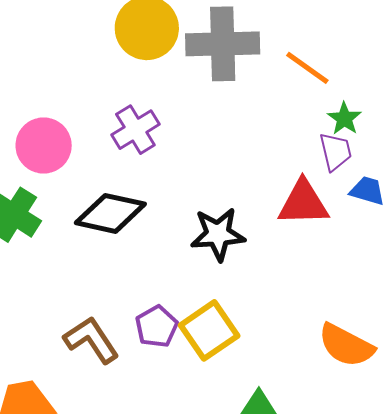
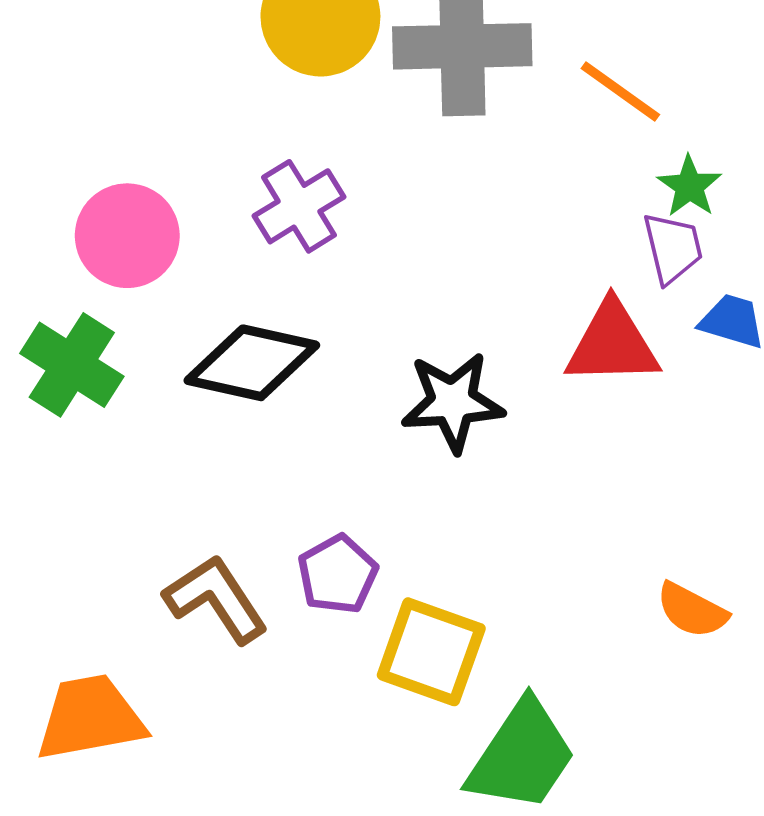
yellow square: (209, 330) -> (431, 652), moved, turned -36
orange semicircle: (346, 345) -> (692, 610), size x0.7

